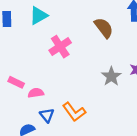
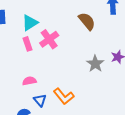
cyan triangle: (39, 16) -> (30, 23), moved
pink rectangle: (16, 82) -> (27, 44), moved, turned 48

